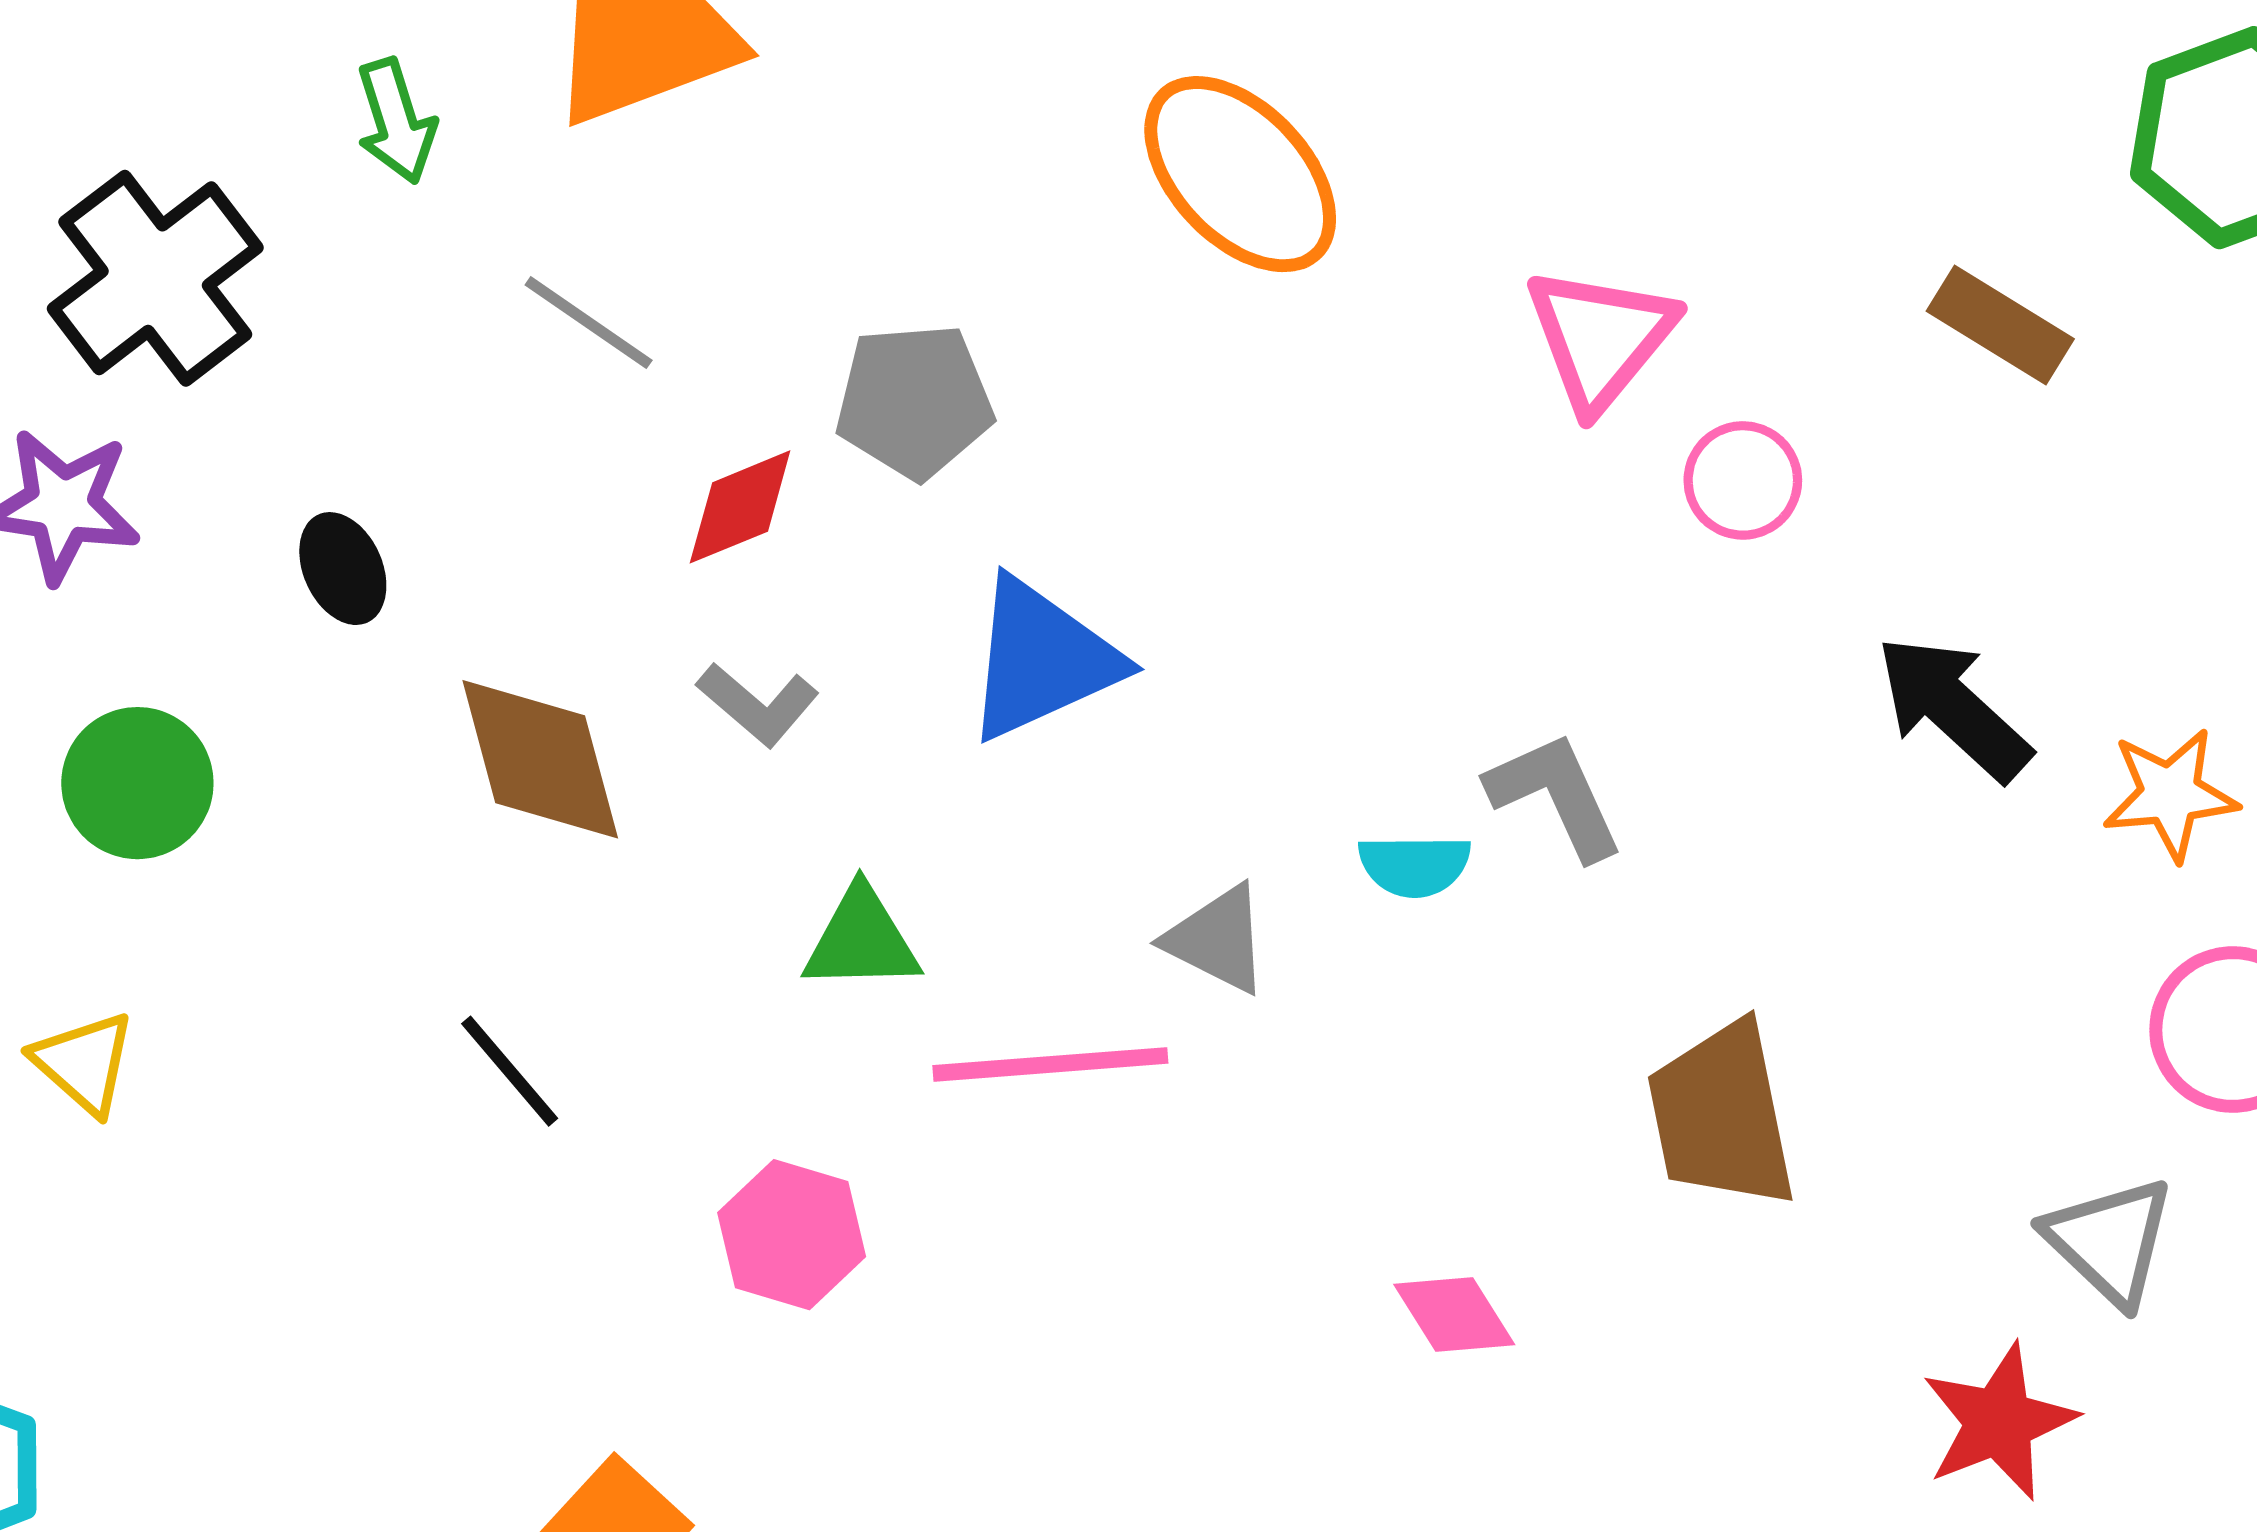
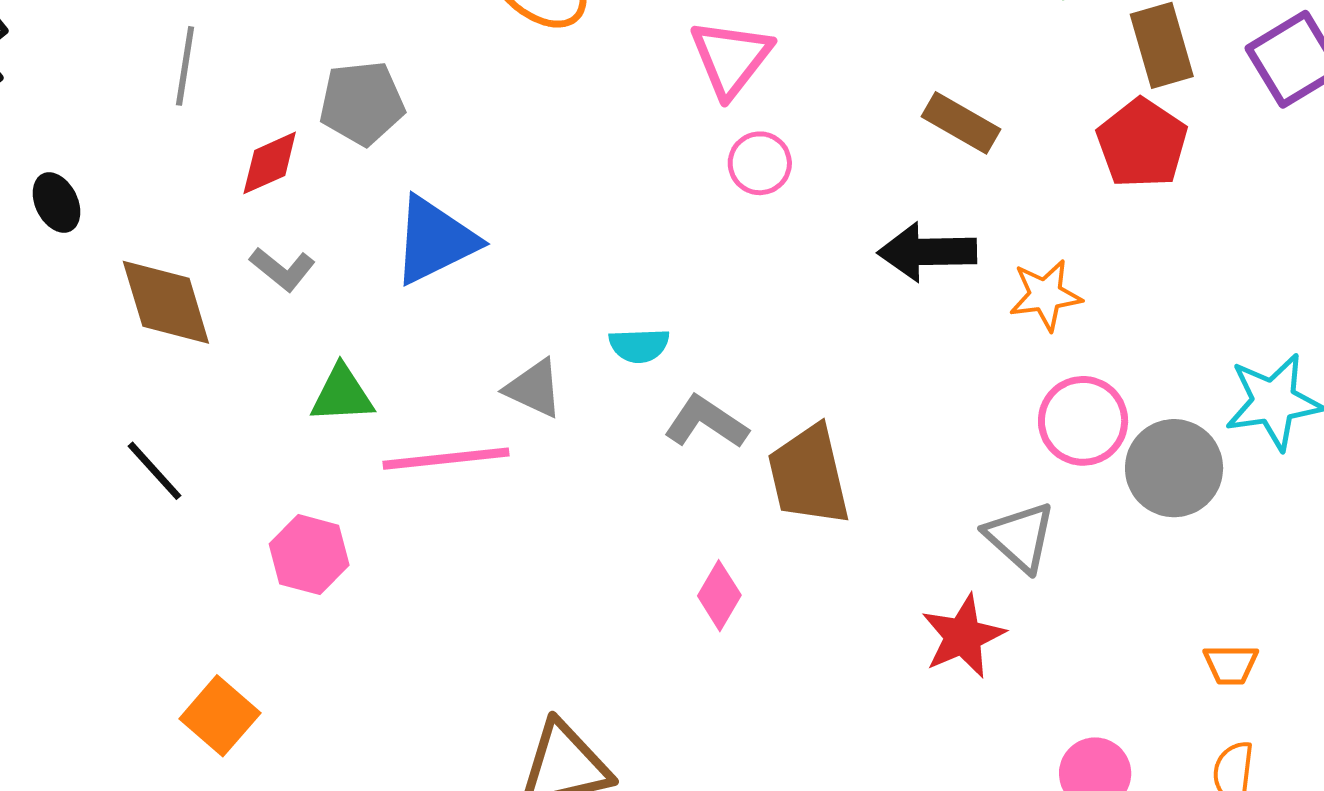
gray line: (589, 323) -> (185, 66), turned 66
brown rectangle: (2000, 325) -> (961, 123), moved
pink circle: (1743, 480) -> (760, 163), moved
black arrow: (1953, 708) -> (927, 252), turned -42
gray L-shape: (1555, 795) -> (706, 422), moved, turned -30
pink diamond: (1454, 1315) -> (719, 596), moved, turned 64

